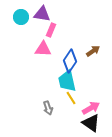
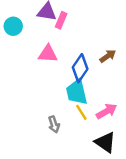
cyan circle: (21, 17) -> (13, 26), moved
pink rectangle: (51, 30) -> (61, 20), moved
pink arrow: (91, 108) -> (107, 111), moved

